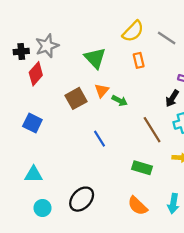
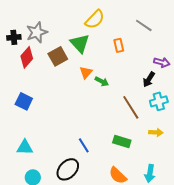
yellow semicircle: (133, 31) -> (95, 19), moved
brown square: (76, 98) -> (58, 56), moved
blue line: (100, 139) -> (84, 145), moved

